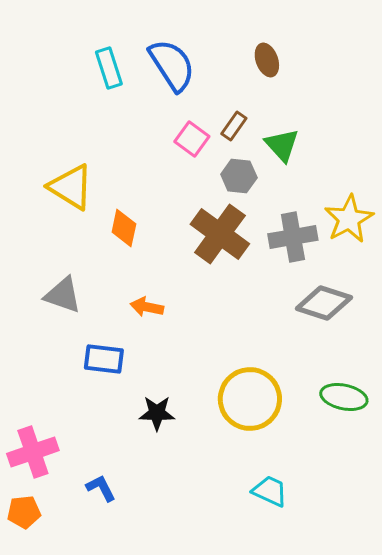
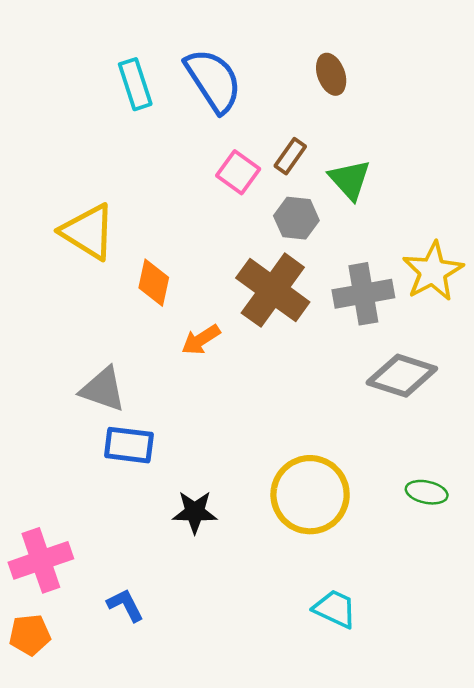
gray triangle: (63, 295) -> (103, 389), moved
orange arrow: (147, 307) -> (201, 340), moved, turned -44
green ellipse: (344, 397) -> (427, 492), size x0.7

